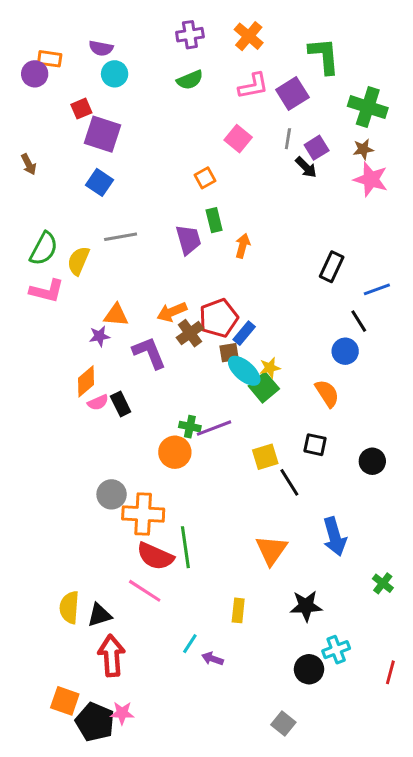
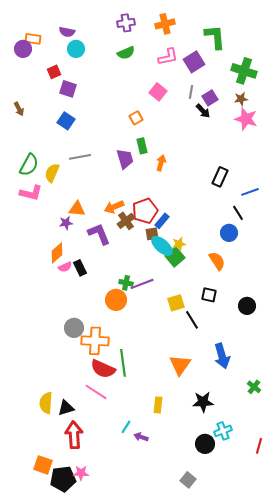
orange cross: (249, 36) -> (165, 24), turned 36
purple square: (102, 134) -> (68, 89), size x0.7
black pentagon: (95, 722) -> (63, 479), turned -30

